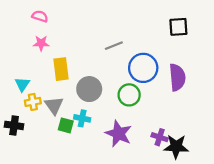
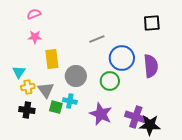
pink semicircle: (40, 16) -> (34, 14), turned -40
black cross: (14, 125) -> (27, 110), moved
purple cross: (160, 137) -> (136, 117), size x1.5

